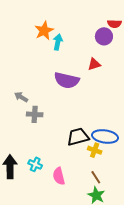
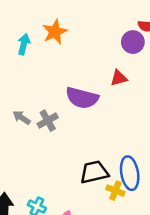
cyan arrow: (58, 42) -> (24, 44), moved
gray cross: (35, 114) -> (48, 121), moved, turned -35
blue ellipse: (105, 137) -> (130, 173), turned 70

